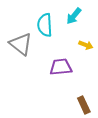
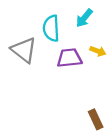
purple trapezoid: (61, 67) -> (69, 58), moved

